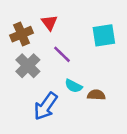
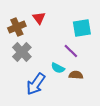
purple line: (62, 54) -> (71, 51), moved

